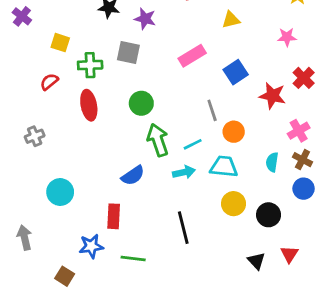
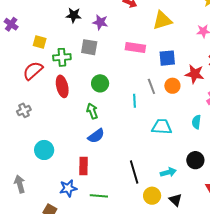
yellow triangle: (231, 20) -> (162, 20), size x1.5
pink rectangle: (192, 56) -> (135, 48), turned 42
blue square: (236, 72) -> (167, 58), turned 30
red semicircle: (49, 82) -> (33, 71), size x1.5
orange circle: (234, 132) -> (172, 86), moved
green arrow: (158, 140) -> (92, 111), moved, size x0.7
cyan line: (193, 144) -> (135, 101), moved, turned -64
cyan arrow: (184, 172) -> (168, 172), moved
yellow circle: (234, 204) -> (152, 196), moved
black triangle: (256, 261) -> (175, 200), moved

